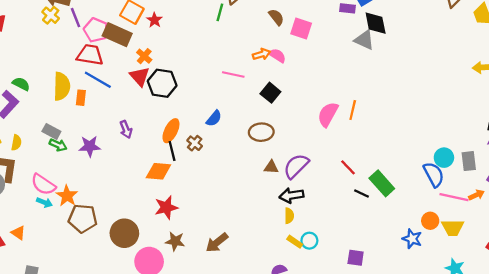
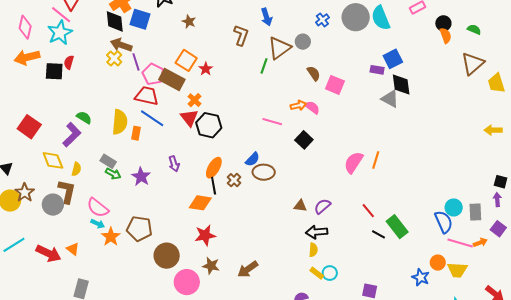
brown ellipse: (261, 132) -> (264, 172), moved
purple star: (90, 146) -> (141, 177), turned 30
purple semicircle: (296, 166) -> (322, 206), size x0.7
orange star: (67, 196) -> (111, 237), moved
brown pentagon: (83, 218) -> (139, 229), moved

